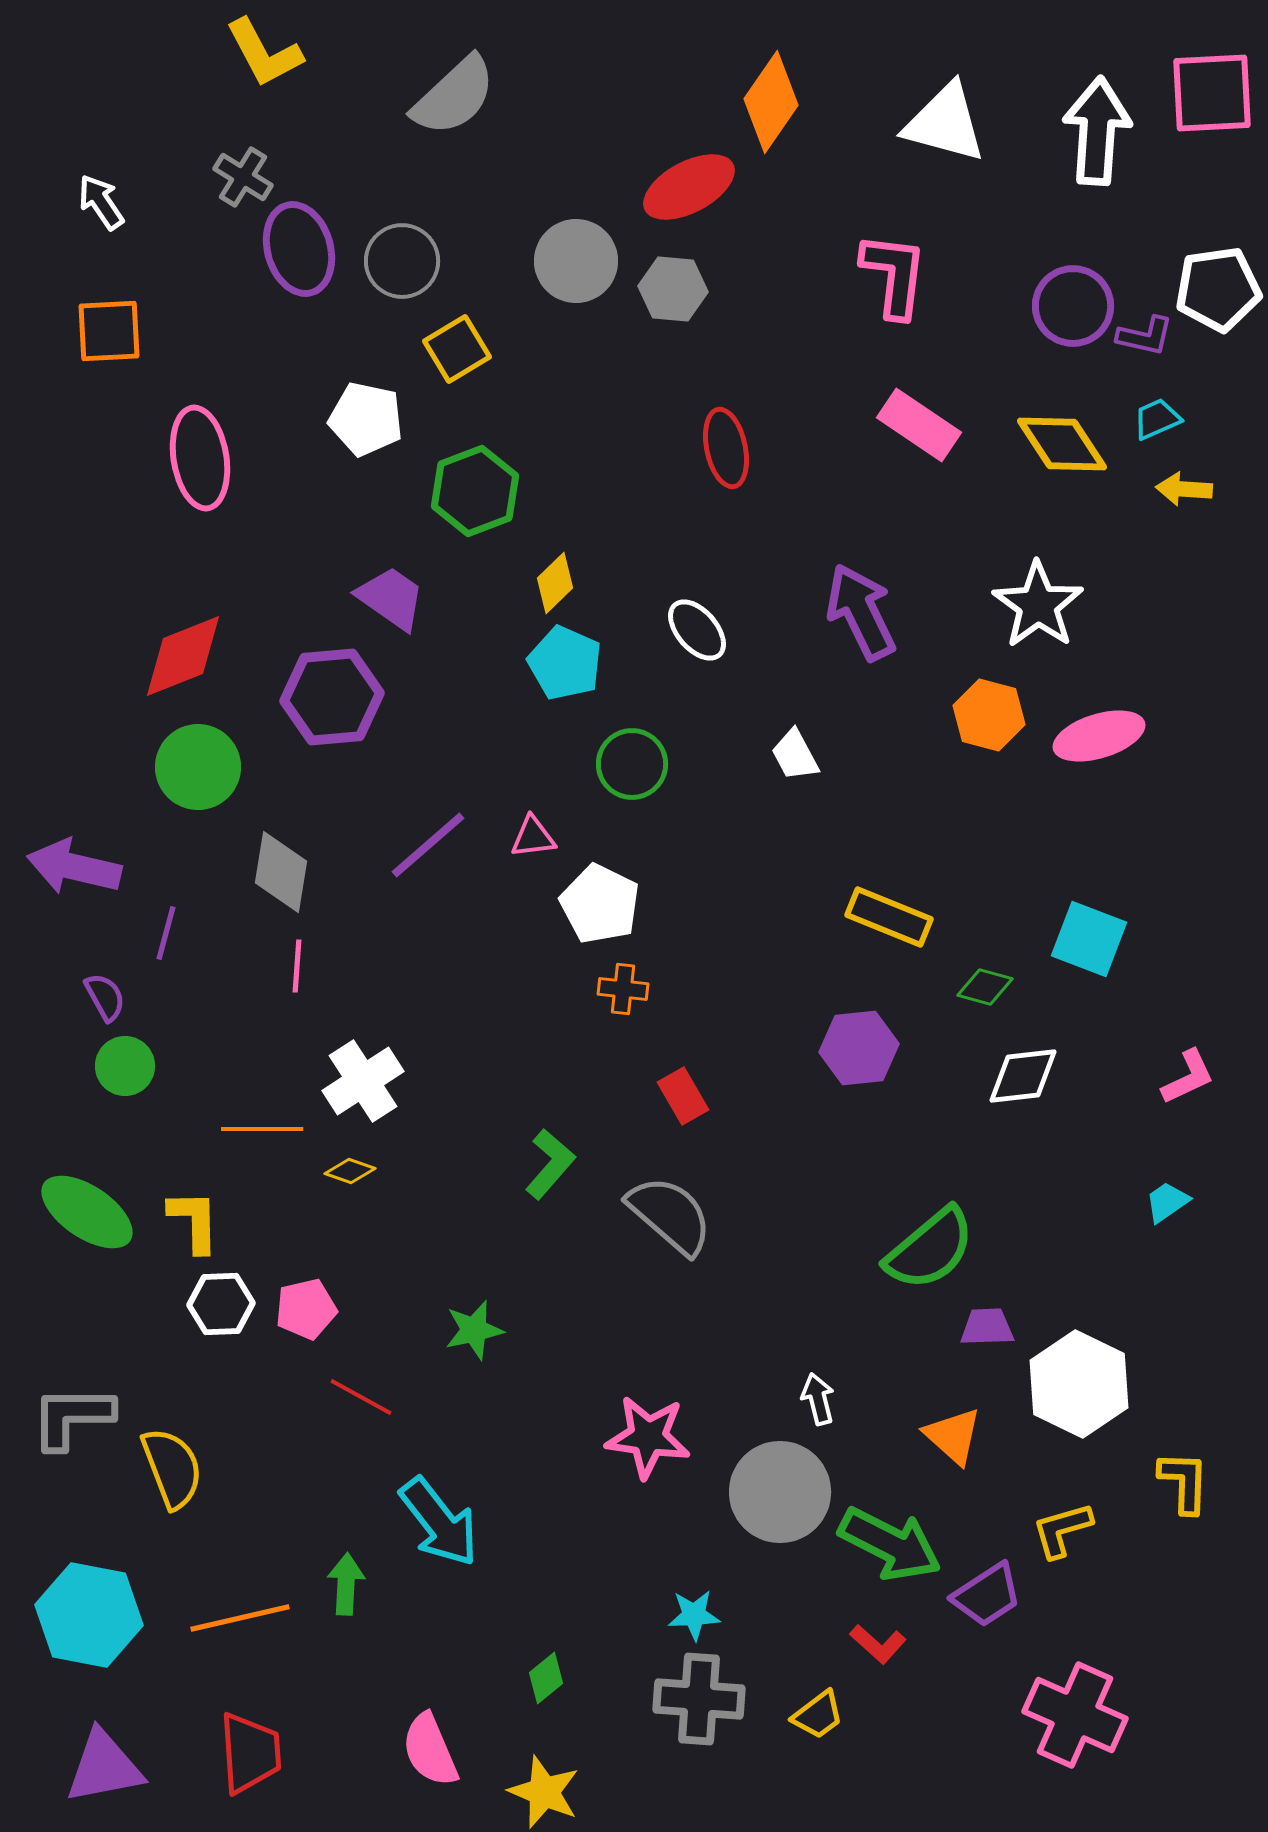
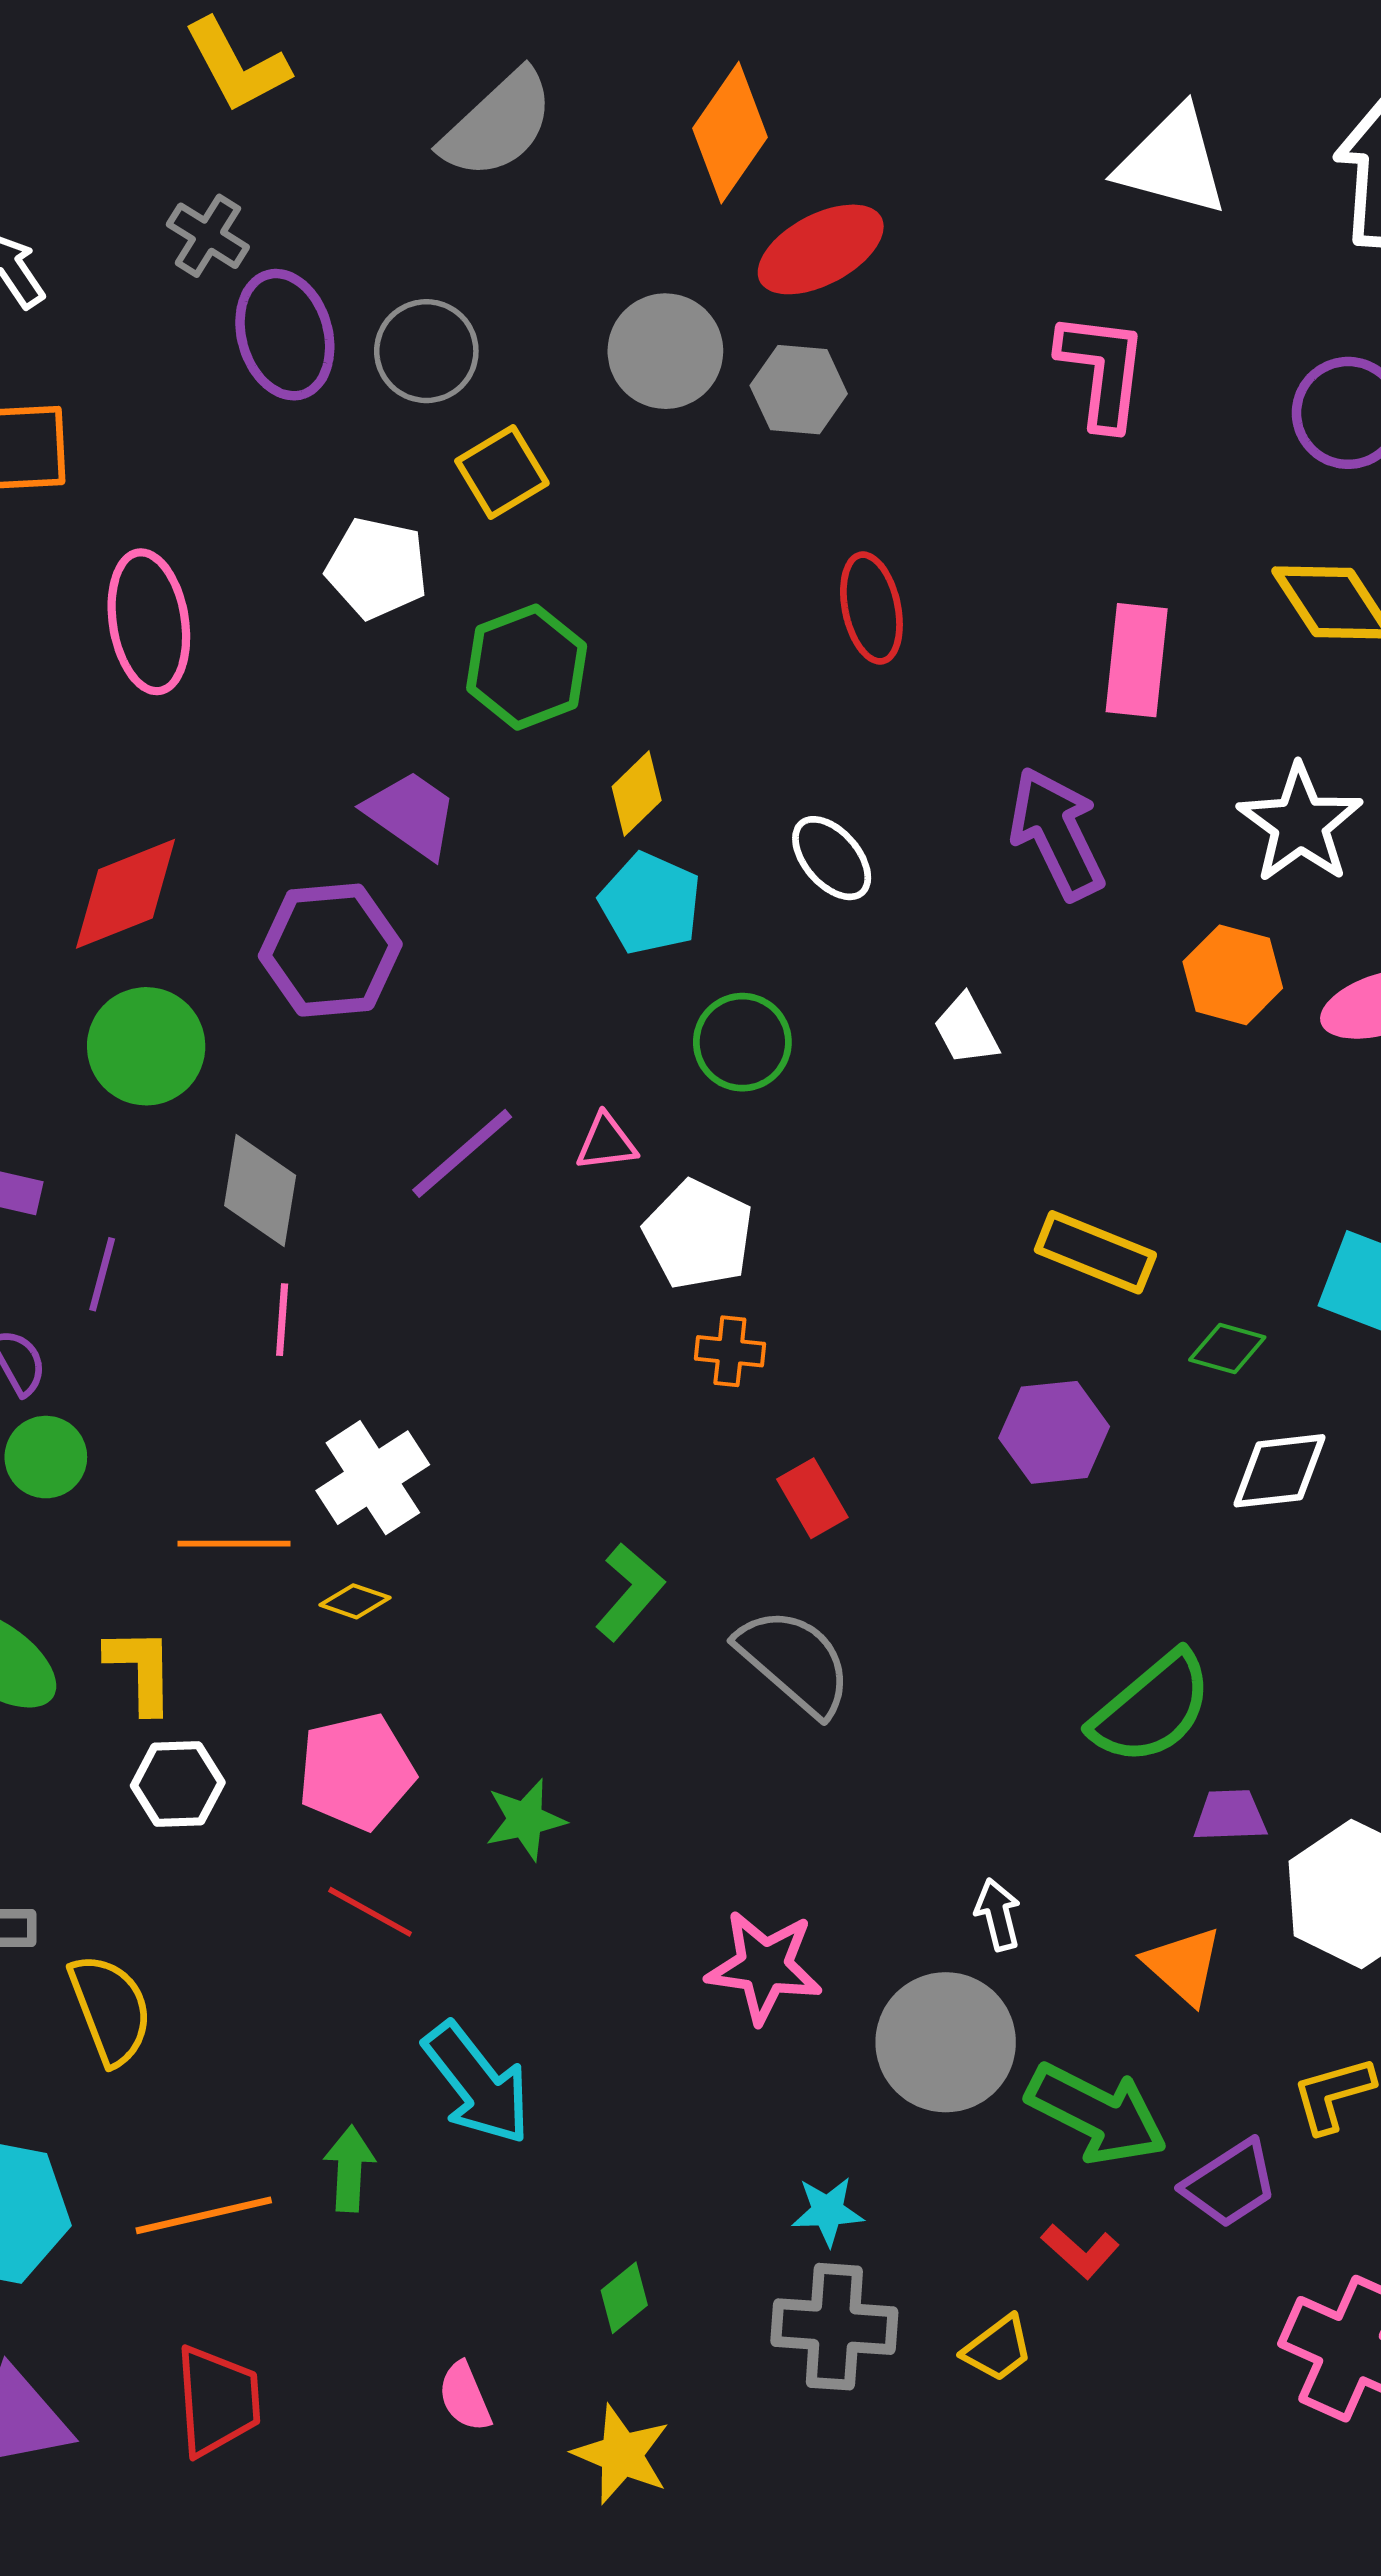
orange diamond: (771, 102) -> (730, 133), moved
pink rectangle: (919, 425) -> (1137, 660), moved, turned 62
pink pentagon: (306, 1309) -> (356, 1772), moved, size x1.4
pink semicircle: (430, 1750) -> (465, 2397), size x0.7

